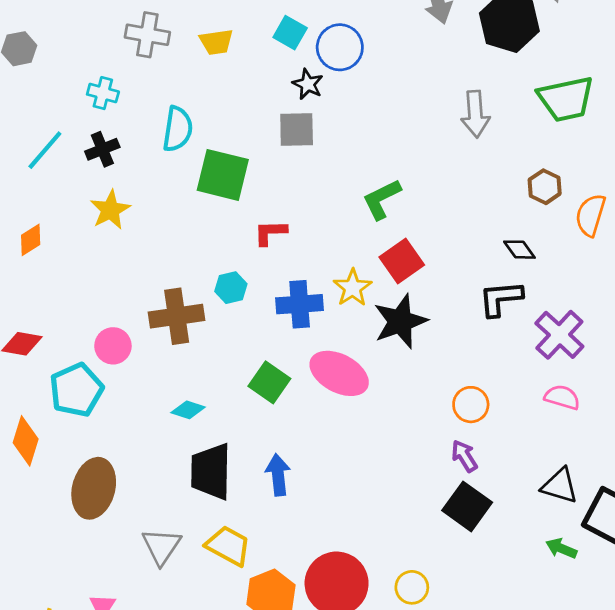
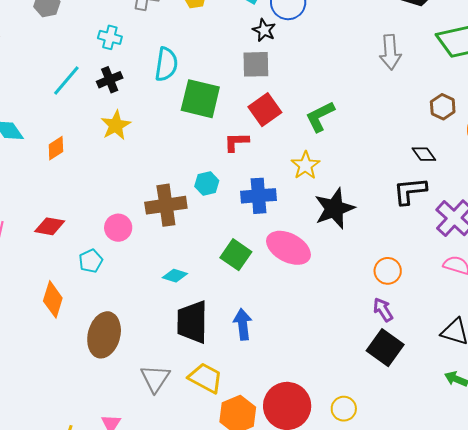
red square: (402, 261) -> (265, 110), moved
yellow star: (353, 288) -> (305, 165), moved
cyan pentagon: (76, 390) -> (91, 261), size x0.6

